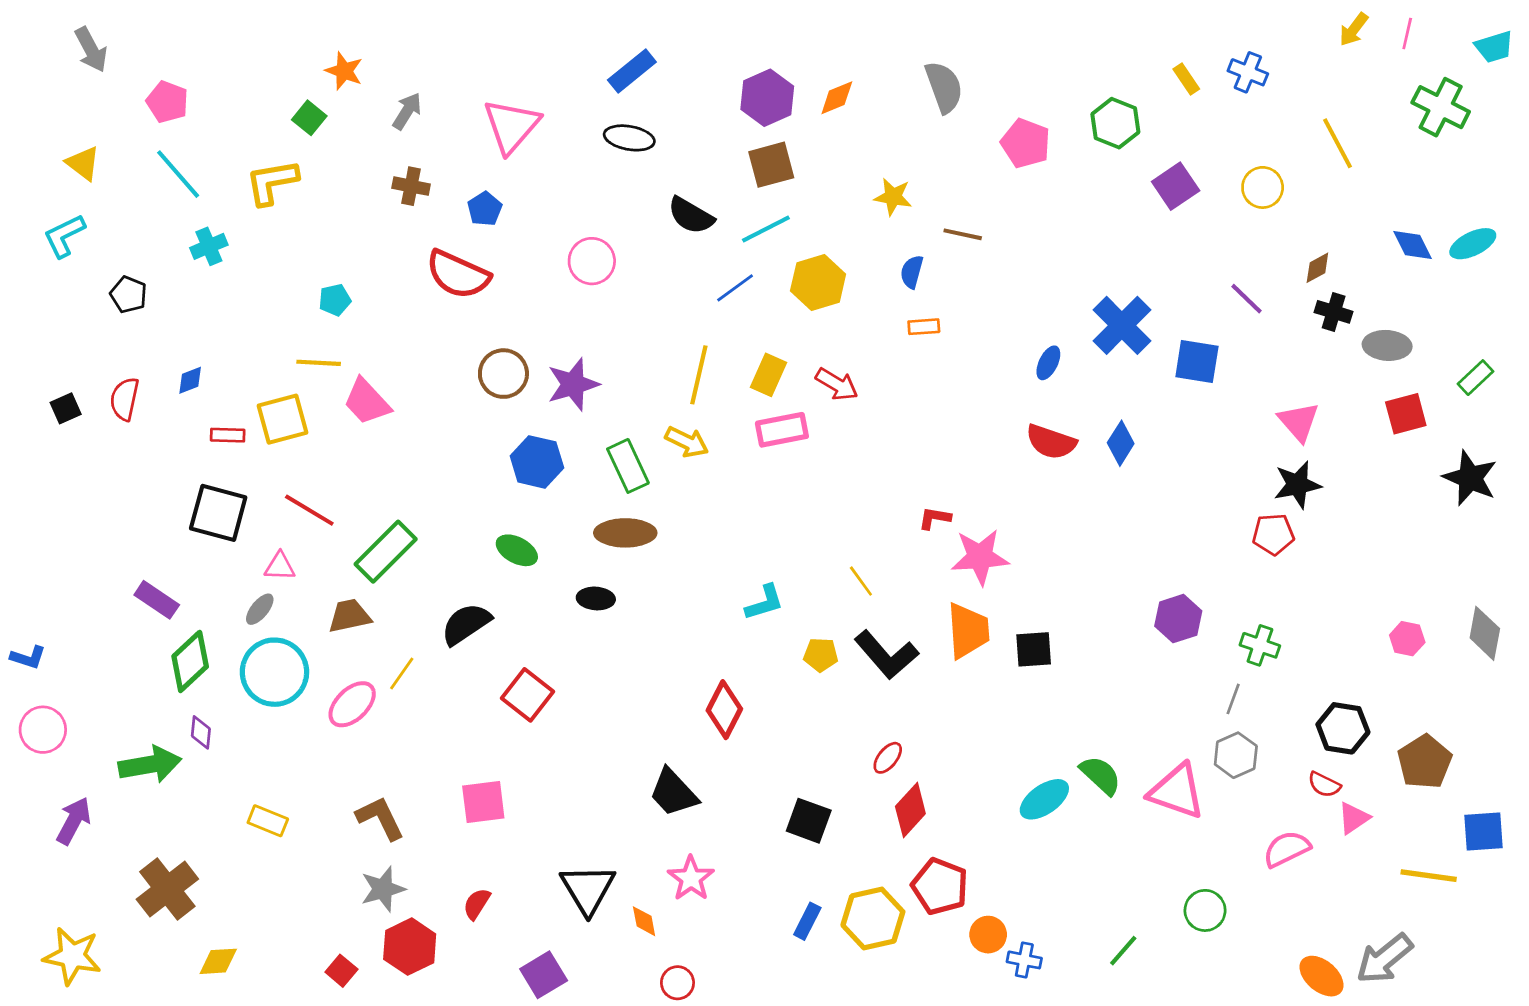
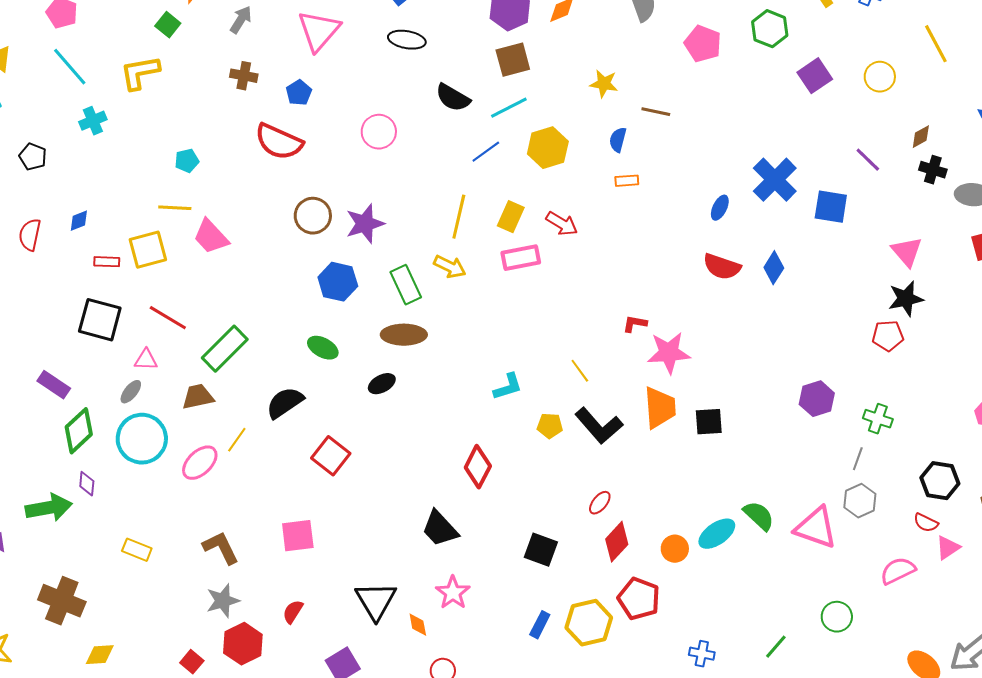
black ellipse: (596, 598) -> (382, 384), turned -32
brown cross: (167, 889) -> (62, 601), turned -30
orange circle: (988, 935) -> (675, 549), moved

